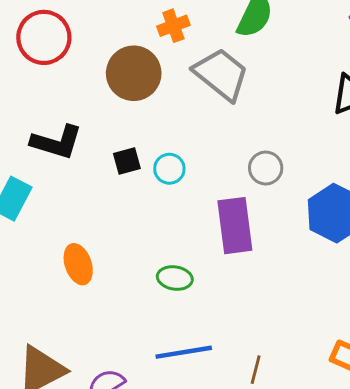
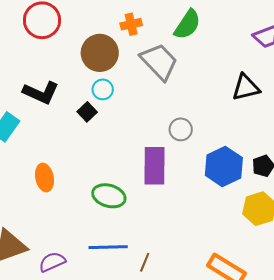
black square: (127, 161) -> (87, 112), turned -36
cyan circle: (169, 169) -> (103, 89), moved
green ellipse: (175, 278) -> (109, 196), size x1.4
brown line: (256, 370) -> (145, 262), moved

